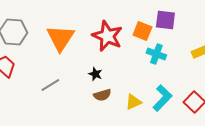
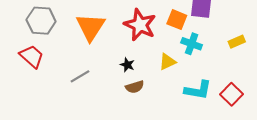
cyan L-shape: (162, 98) -> (198, 90), turned 56
yellow triangle: (133, 102) -> (167, 62), moved

